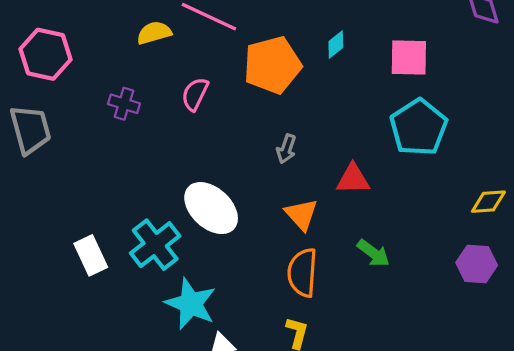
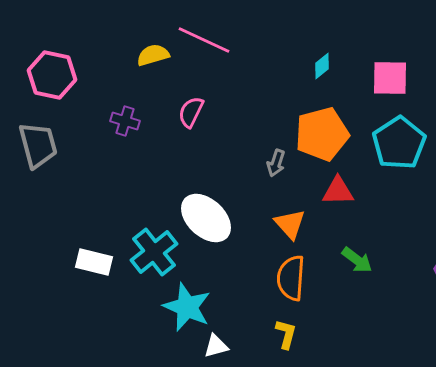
orange pentagon: (272, 65) -> (322, 134), moved
white rectangle: (91, 255) -> (94, 262), turned -51

